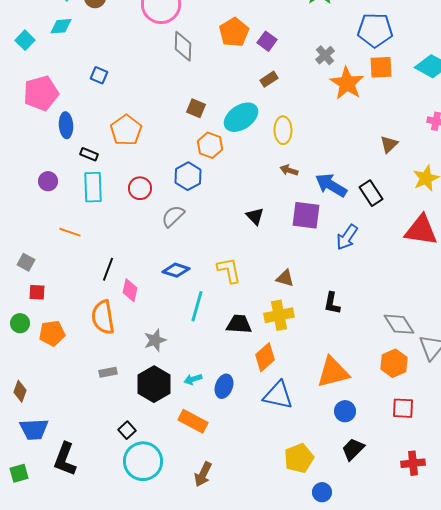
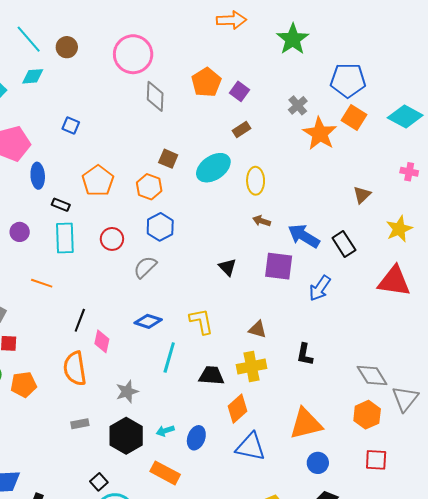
orange square: (381, 67) -> (354, 117), turned 35
orange hexagon: (210, 145) -> (149, 187), moved

